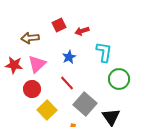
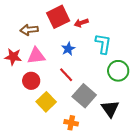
red square: (59, 25) -> (58, 17), size x1.6
pink triangle: (37, 64) -> (36, 56), turned 36

